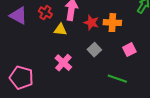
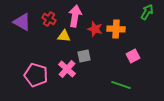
gray square: (94, 50) -> (84, 56), moved, turned 32
pink pentagon: (21, 78) -> (36, 75), moved

